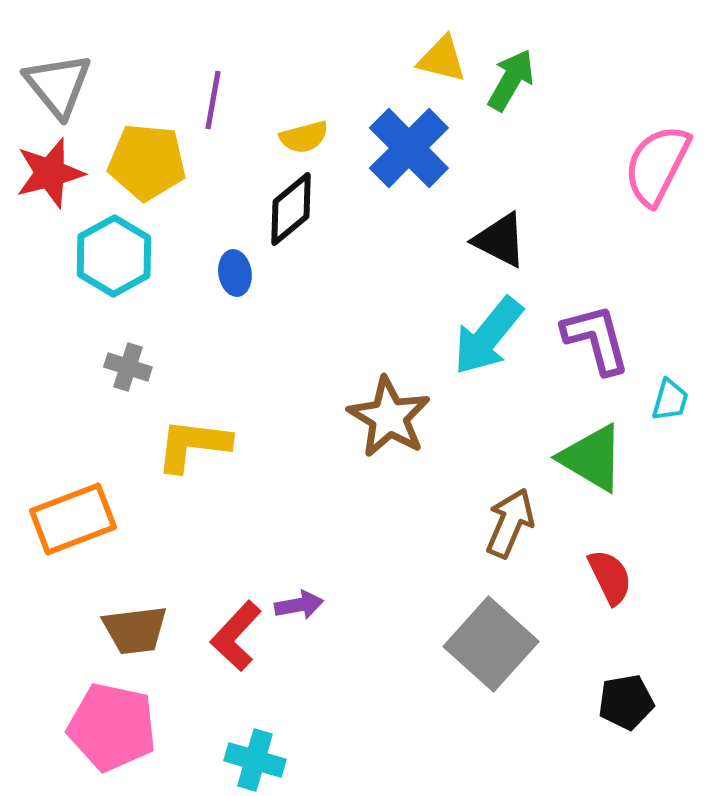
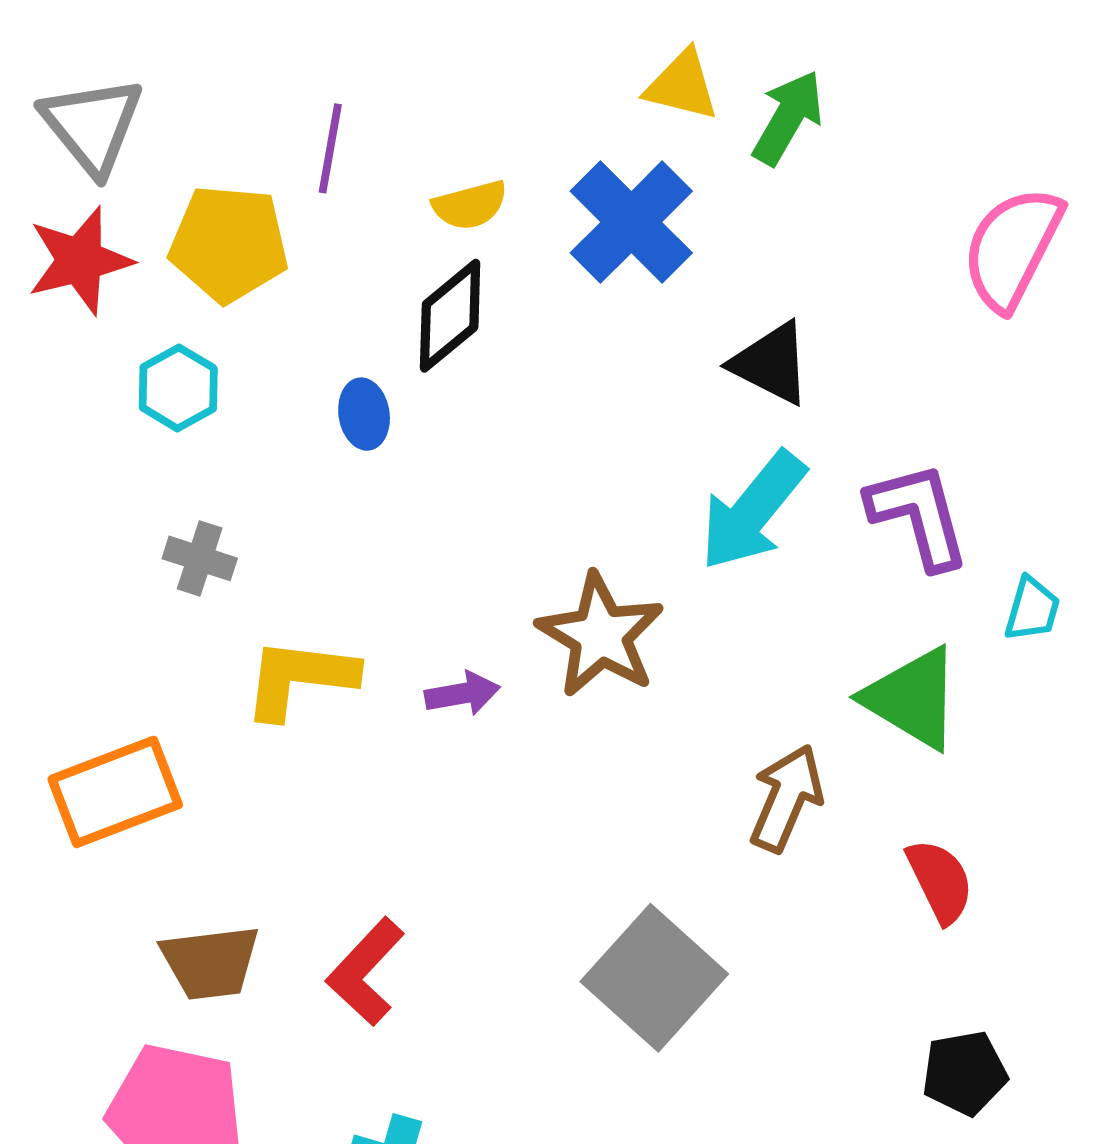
cyan hexagon: (114, 256) -> (178, 388), size x0.7
purple arrow: (299, 605) -> (462, 694), moved
gray square: (491, 644) -> (654, 978), moved

